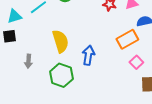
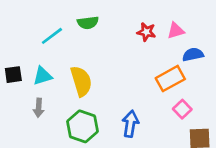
cyan triangle: (14, 16) -> (43, 76), moved
blue arrow: (88, 55) -> (130, 124), moved

